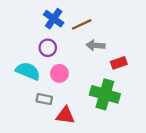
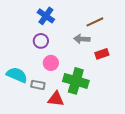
brown line: (82, 24) -> (95, 22), moved
cyan semicircle: (28, 71) -> (17, 75), moved
green cross: (105, 94) -> (76, 81), moved

